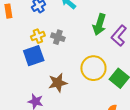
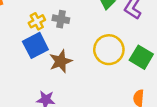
brown star: (58, 83) -> (61, 61), moved

